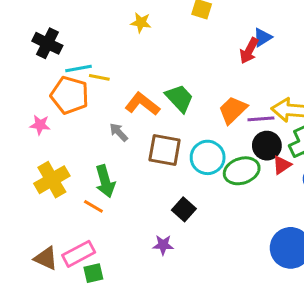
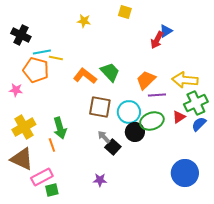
purple line: (261, 119) -> (157, 95), moved
gray arrow: (119, 132) -> (104, 137), moved
black circle: (267, 146) -> (135, 132), moved
orange line: (93, 206) -> (52, 145), turned 40
purple star: (163, 245) -> (100, 180), moved
brown triangle: (46, 258) -> (22, 159), moved, size x1.4

